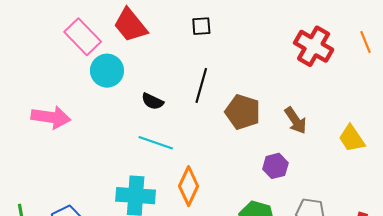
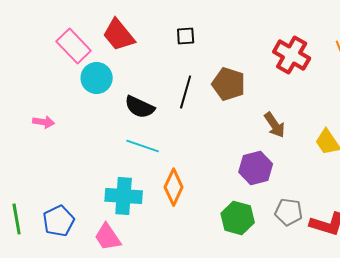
black semicircle: (153, 101) -> (140, 107), size x1.4
brown pentagon: (243, 112) -> (229, 84), moved
pink arrow: (51, 117) -> (44, 122), size x0.6
purple hexagon: (275, 166) -> (256, 168), size x1.4

